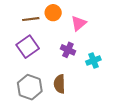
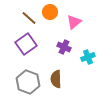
brown line: (31, 19) -> (29, 18), turned 49

